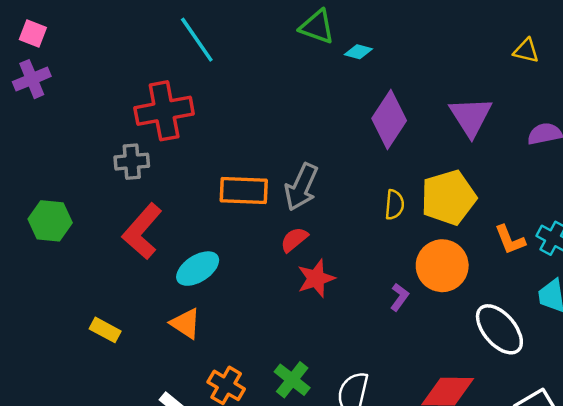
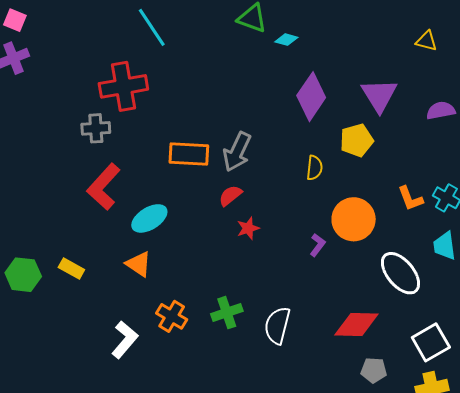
yellow pentagon: (449, 198) -> (357, 140), moved, size x0.7
green hexagon: (50, 221) -> (23, 275), moved
red star: (316, 278) -> (248, 228), size x0.7
green cross: (292, 380) -> (227, 313), turned 32

